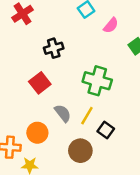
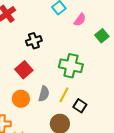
gray semicircle: (63, 113) -> (44, 94), turned 56
orange circle: (37, 133) -> (21, 99), moved

